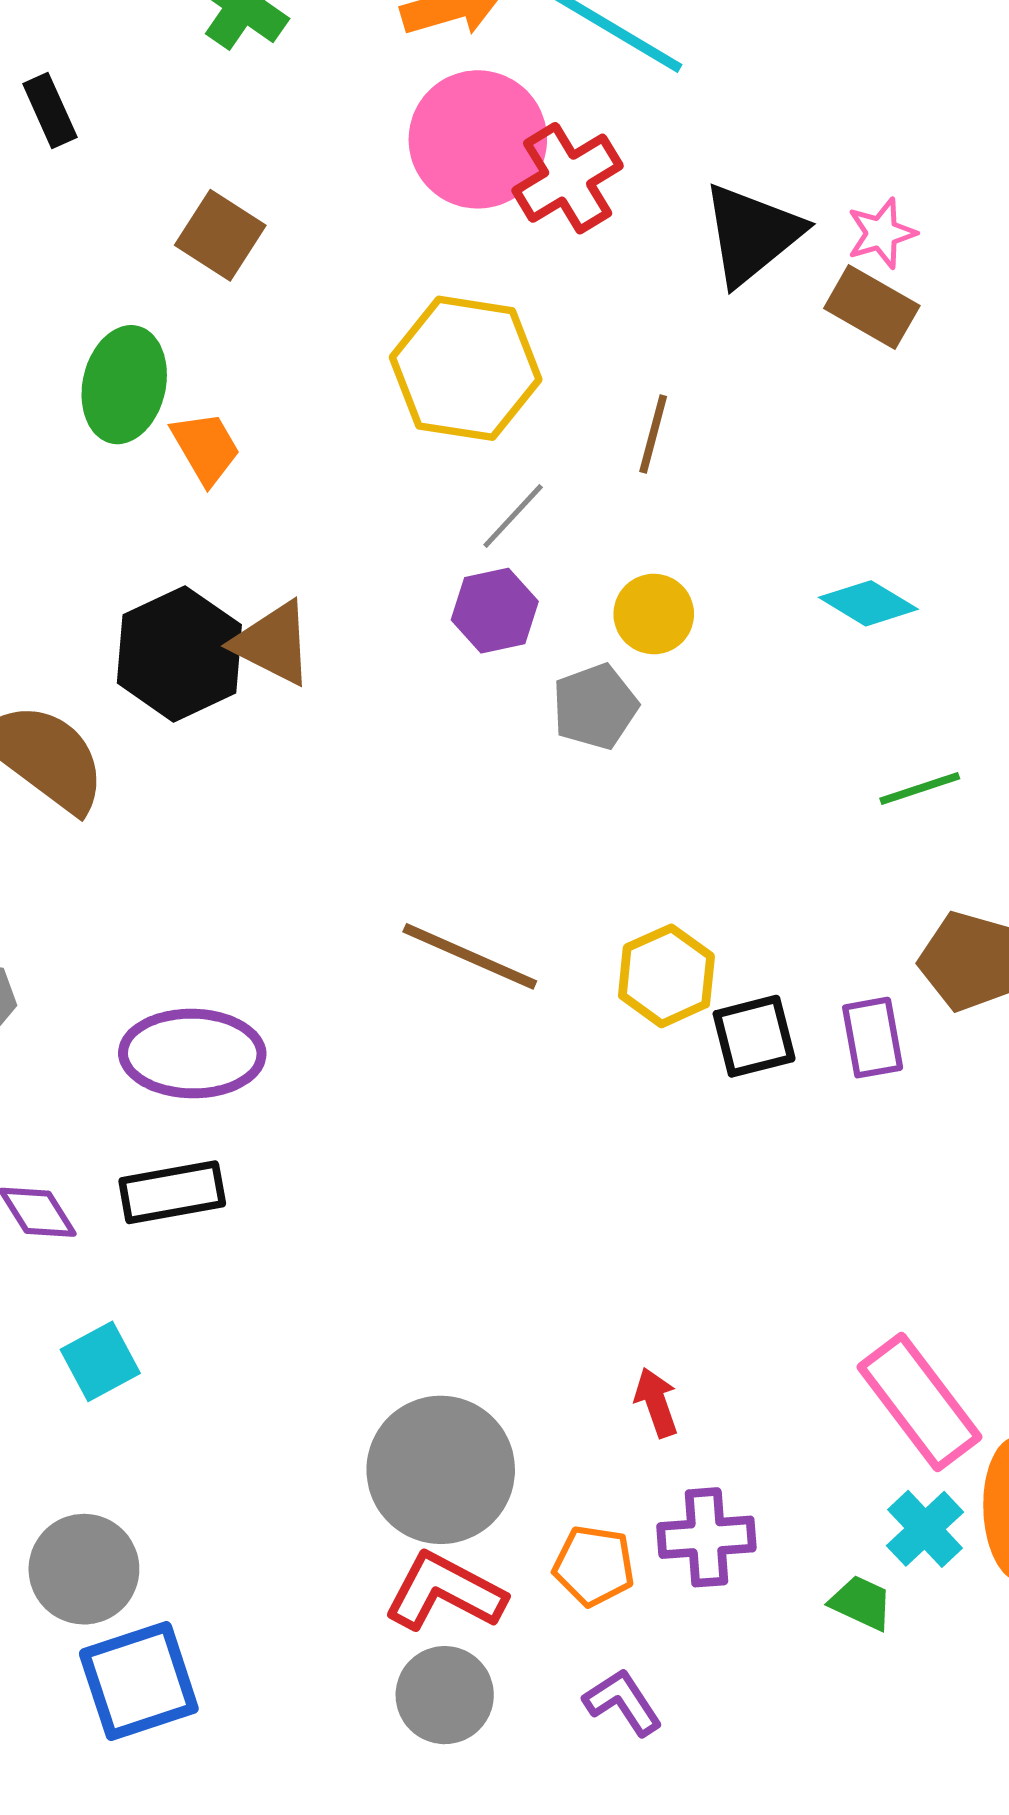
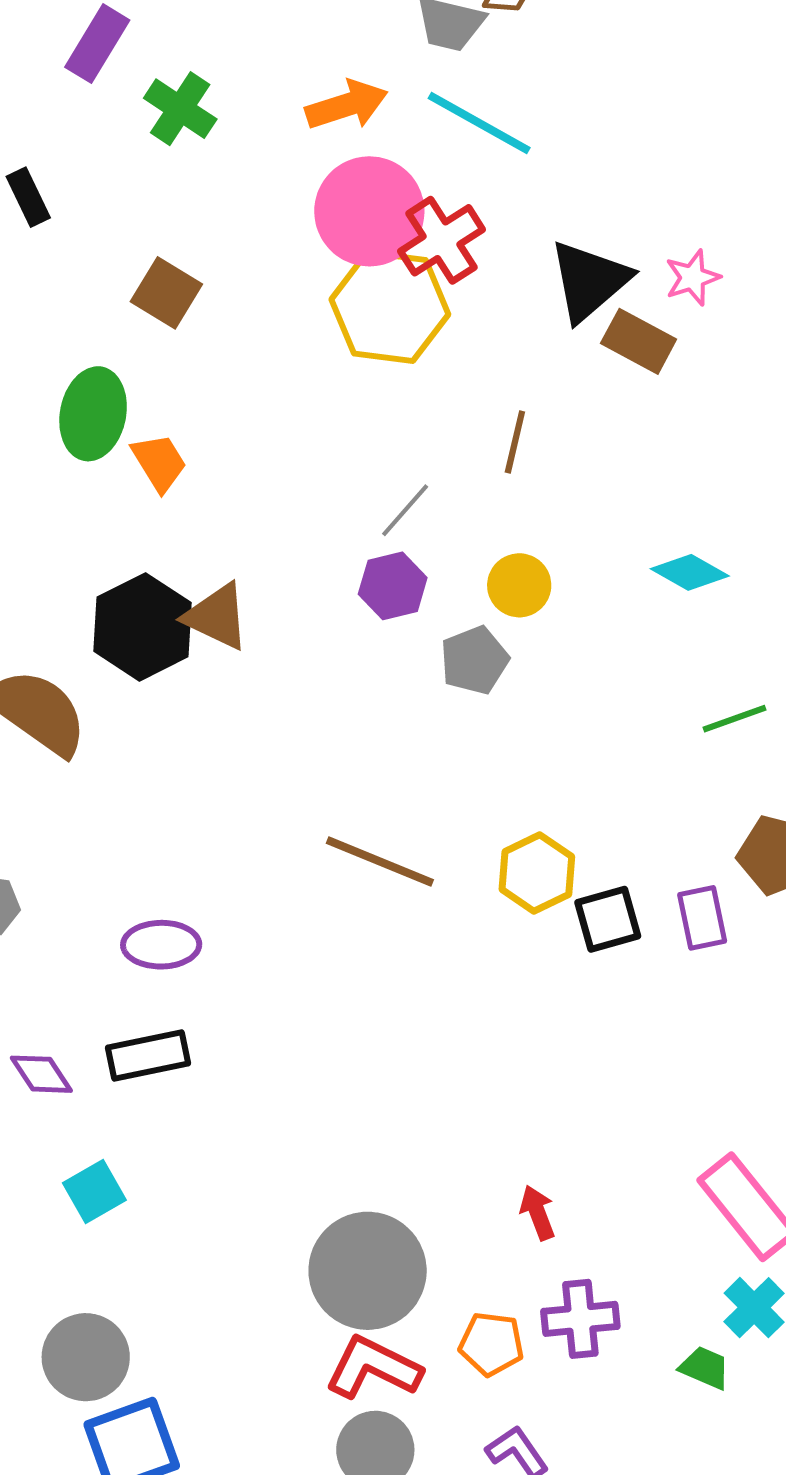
brown rectangle: (872, 307) -> (639, 341), moved
yellow hexagon: (466, 368) -> (390, 307), moved
purple ellipse: (192, 1054) -> (161, 945), size x0.7

